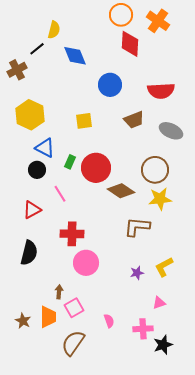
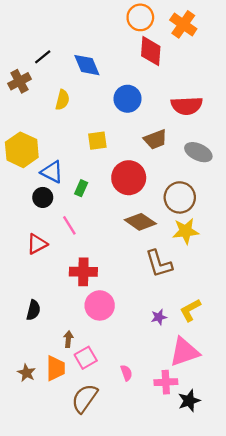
yellow semicircle: (54, 30) -> (62, 100), moved
yellow hexagon: (30, 115) -> (22, 150), moved
red circle: (96, 168) -> (129, 178), moved
brown L-shape: (137, 227) -> (159, 264), turned -112
black semicircle: (29, 253) -> (33, 310), moved, size x0.7
pink triangle: (159, 303) -> (184, 352), size x2.0

